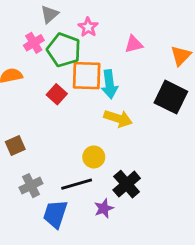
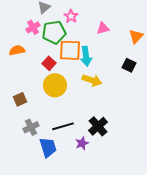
green pentagon: (64, 50) -> (54, 32), turned -30
black square: (171, 97) -> (129, 65), size x0.6
yellow circle: (94, 157) -> (55, 85), moved, size x1.5
blue trapezoid: (55, 214) -> (48, 147), turned 145

